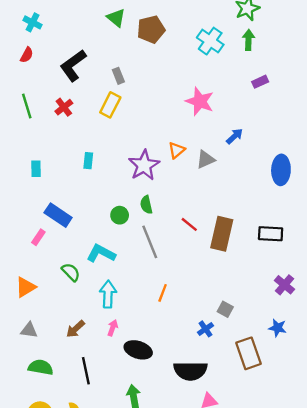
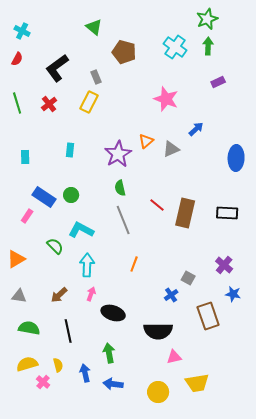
brown pentagon: (151, 29) -> (124, 52), moved, turned 30
green circle: (120, 215) -> (71, 195), moved
purple cross: (284, 285) -> (224, 265), moved

